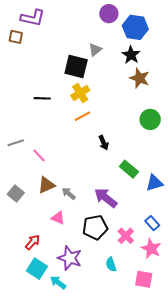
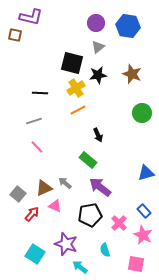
purple circle: (109, 14) -> (96, 23), moved
gray triangle: (95, 50) -> (98, 47), moved
black star: (131, 55) -> (98, 75), moved, turned 30
gray line: (16, 143) -> (34, 121), moved
green rectangle: (129, 169) -> (88, 160), moved
brown triangle: (46, 185) -> (44, 188), moved
gray square: (16, 194) -> (18, 194), moved
red arrow: (33, 242) -> (32, 214), moved
cyan arrow: (58, 282) -> (80, 267), moved

